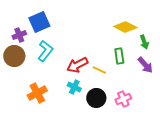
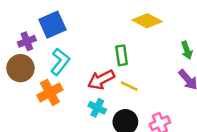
yellow diamond: (125, 27) -> (147, 21), moved
green rectangle: (119, 56) -> (122, 55), moved
orange cross: (37, 93) -> (50, 92), moved

